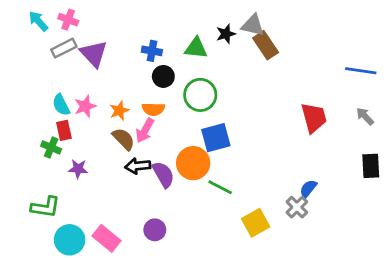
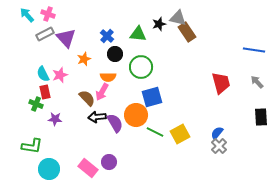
blue cross: (152, 51) -> (107, 36), turned 32
orange star: (119, 111) -> (84, 59), moved
gray cross: (297, 207) -> (219, 146), moved
yellow square: (256, 223) -> (180, 134), moved
pink rectangle: (107, 238) -> (88, 168), moved

